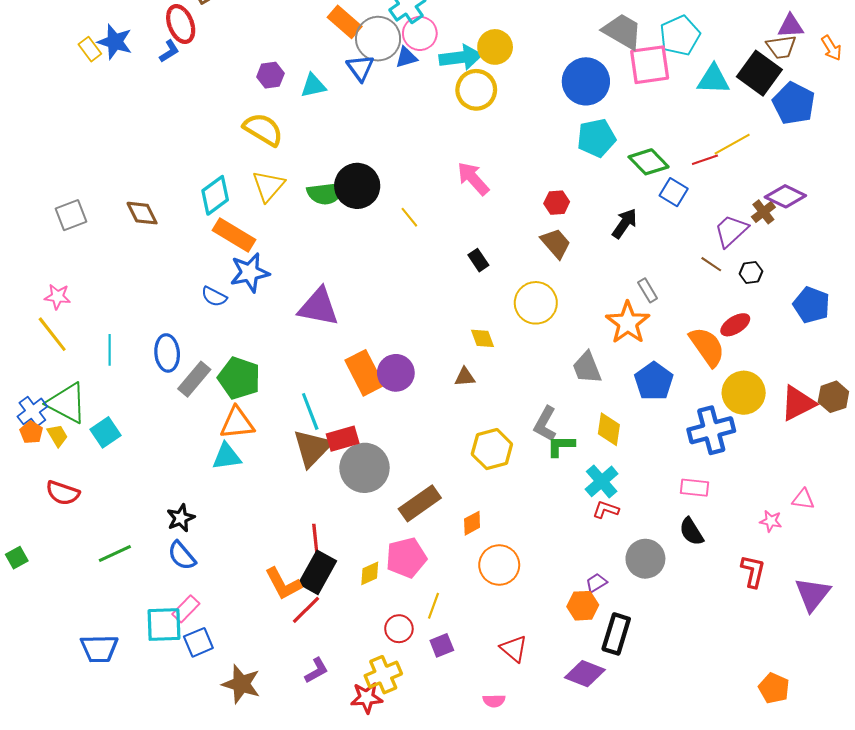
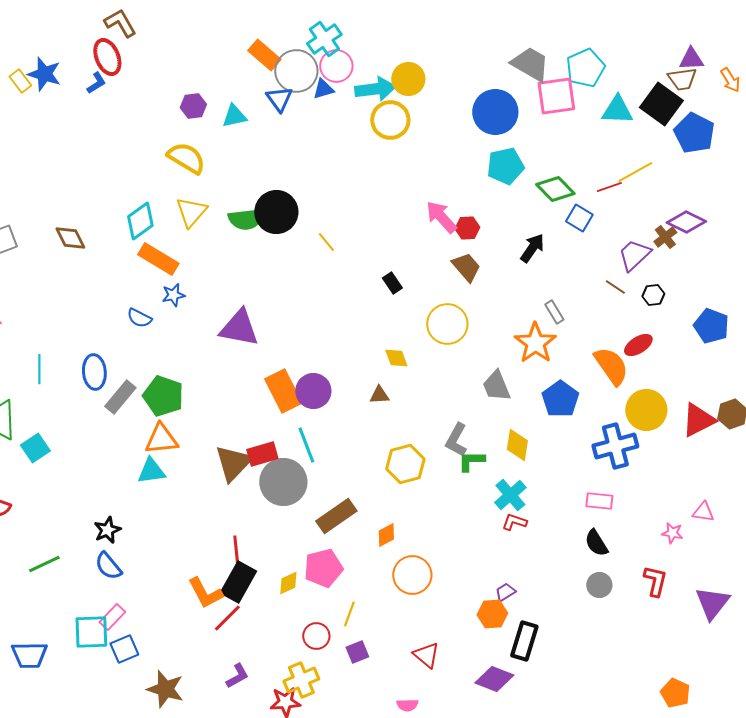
pink arrow: (473, 179) -> (441, 217), moved
blue star: (250, 273) -> (173, 295), size x0.6
cyan line: (310, 411) -> (306, 445), moved
gray circle: (645, 559) -> (599, 585), moved, size x0.7

